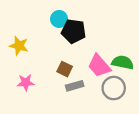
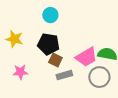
black pentagon: (74, 31) -> (48, 44), moved
pink trapezoid: (99, 66) -> (86, 57), turned -80

